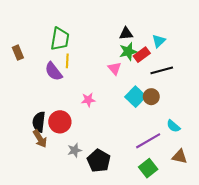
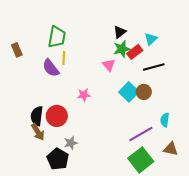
black triangle: (126, 34) -> (120, 32), turned -32
cyan semicircle: (173, 126) -> (165, 120), turned 56
black pentagon: (99, 161) -> (58, 159), moved
green square: (148, 168) -> (141, 160), size x1.4

